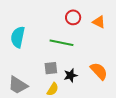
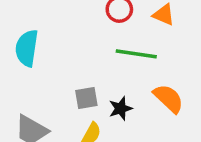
green line: (62, 43) -> (136, 54), moved

